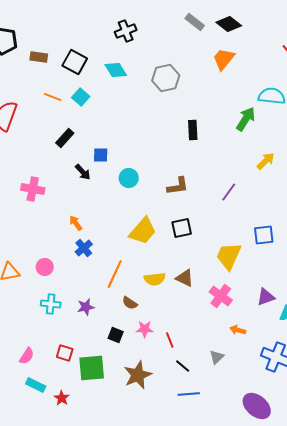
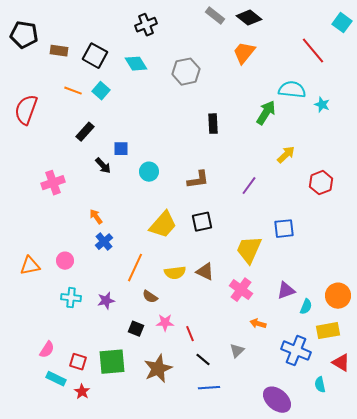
pink cross: (33, 189) -> (53, 183), turned -30
red square: (65, 353) -> (78, 362), moved

